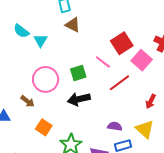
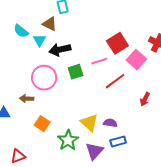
brown triangle: (73, 25) -> (50, 24), moved
pink line: (103, 62) -> (99, 61), turned -56
black arrow: (79, 99) -> (60, 50), moved
brown arrow: (28, 101) -> (27, 99), turned 144
yellow triangle: (145, 129) -> (89, 123), moved

